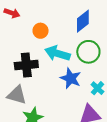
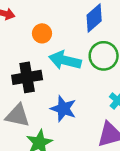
blue star: (71, 78) -> (63, 109), moved

